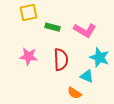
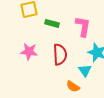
pink L-shape: (85, 30) -> (83, 26), turned -110
cyan triangle: (87, 76) -> (85, 70), turned 32

